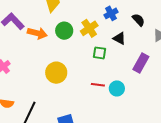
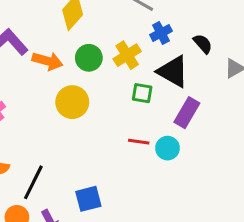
black triangle: (119, 38) -> (173, 71), size x1.6
purple rectangle: (141, 63) -> (187, 113), moved
yellow circle: (56, 73) -> (72, 102), moved

